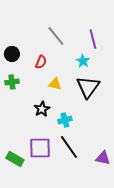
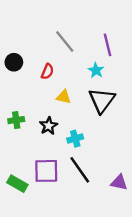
green cross: (12, 82) -> (16, 120), moved

